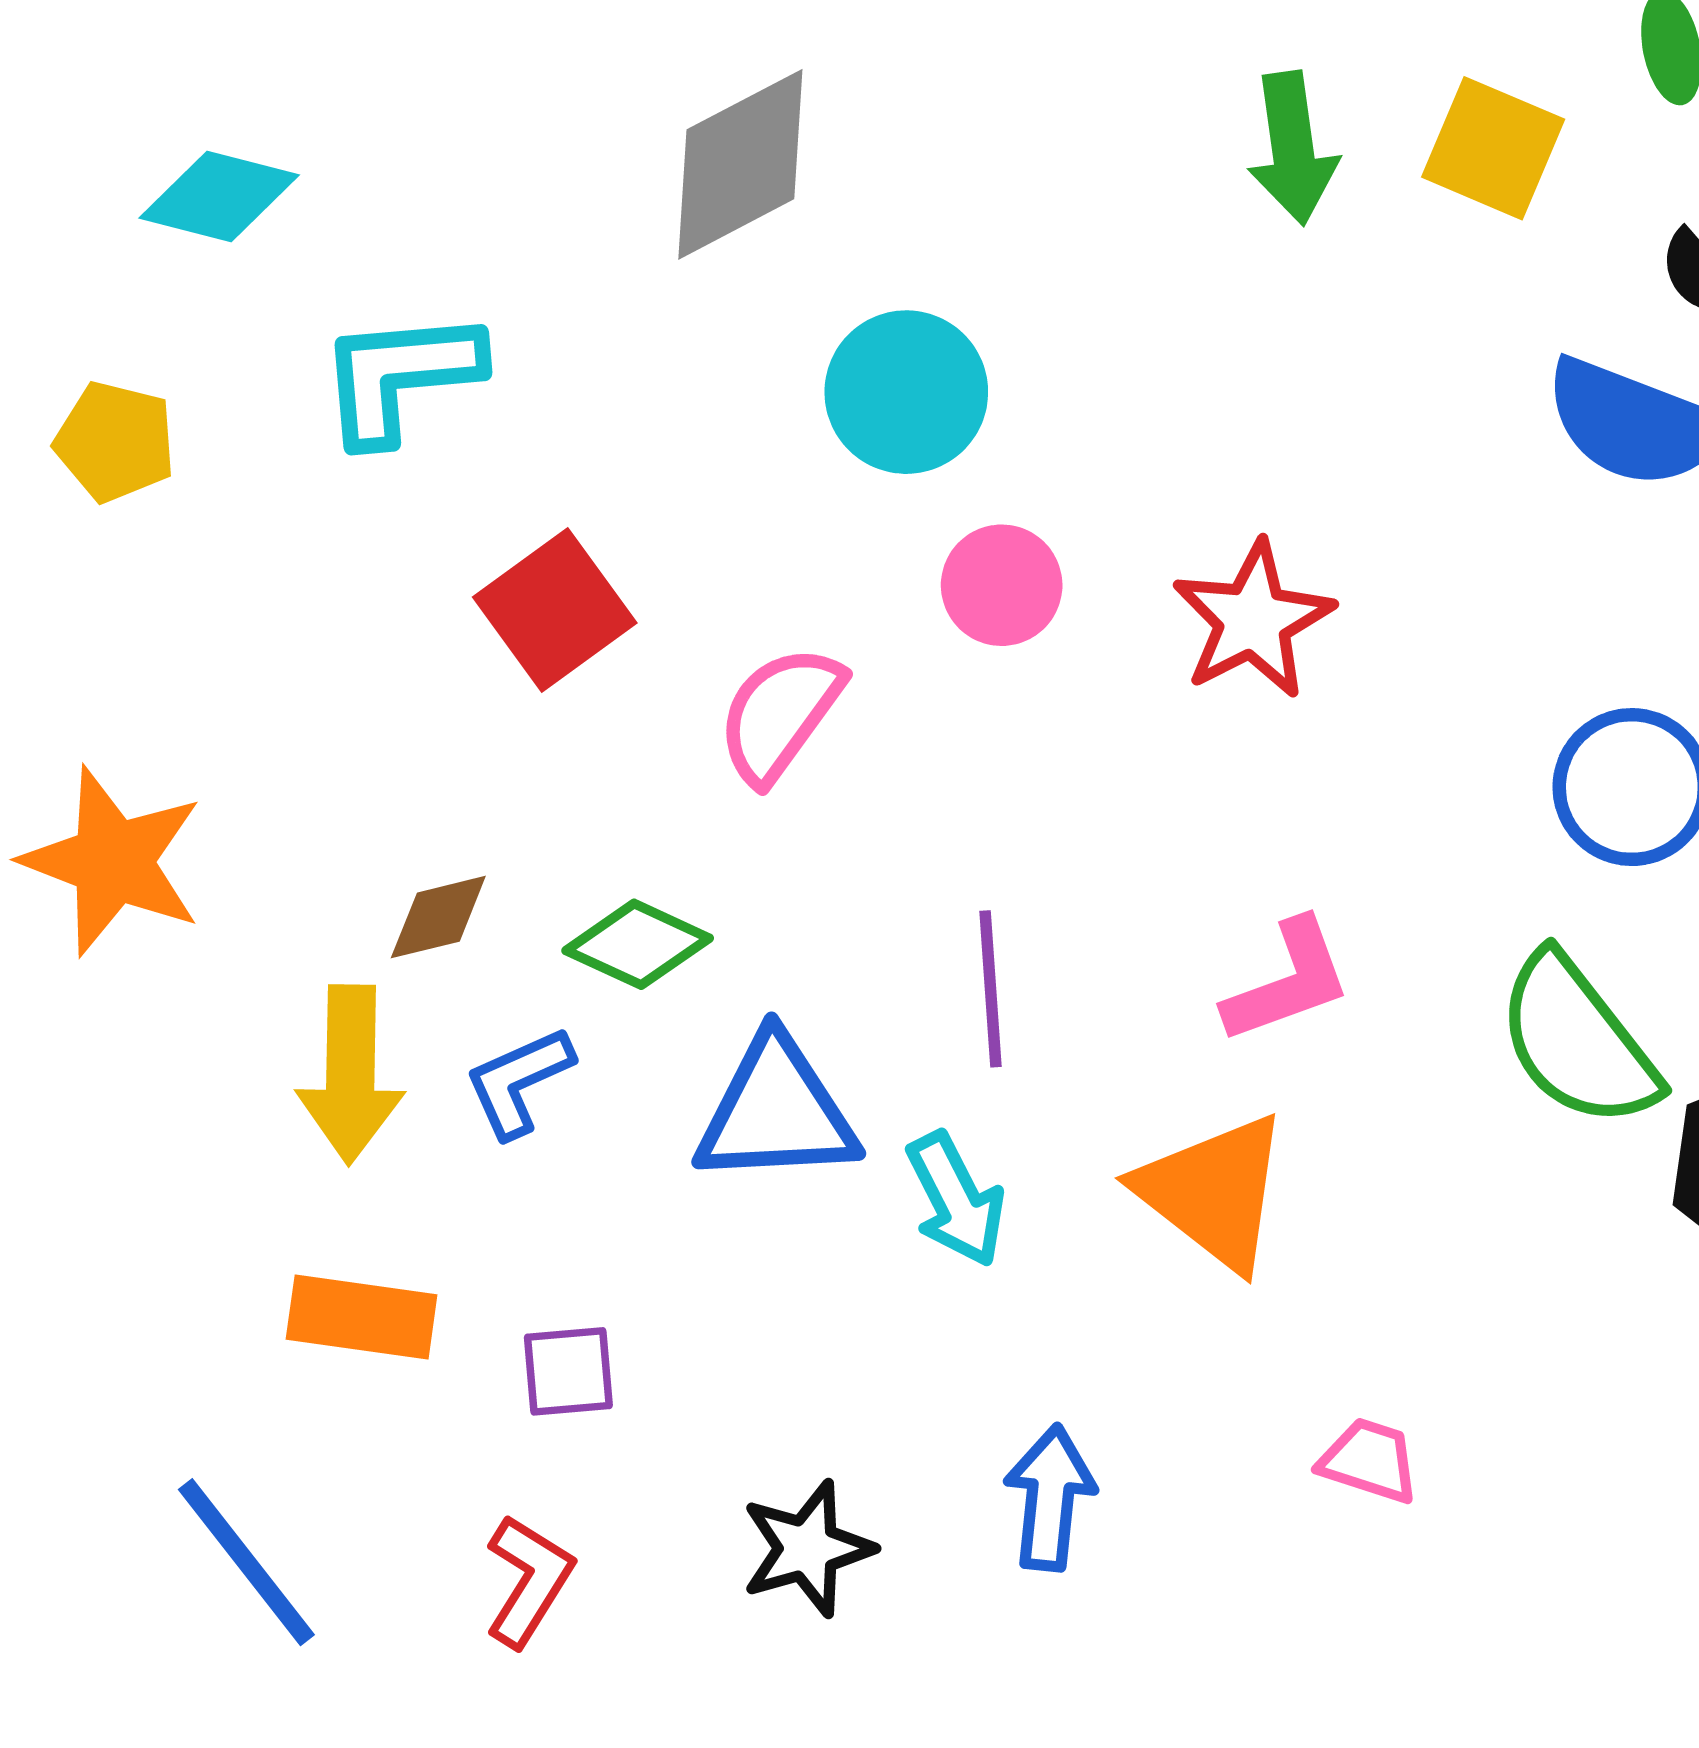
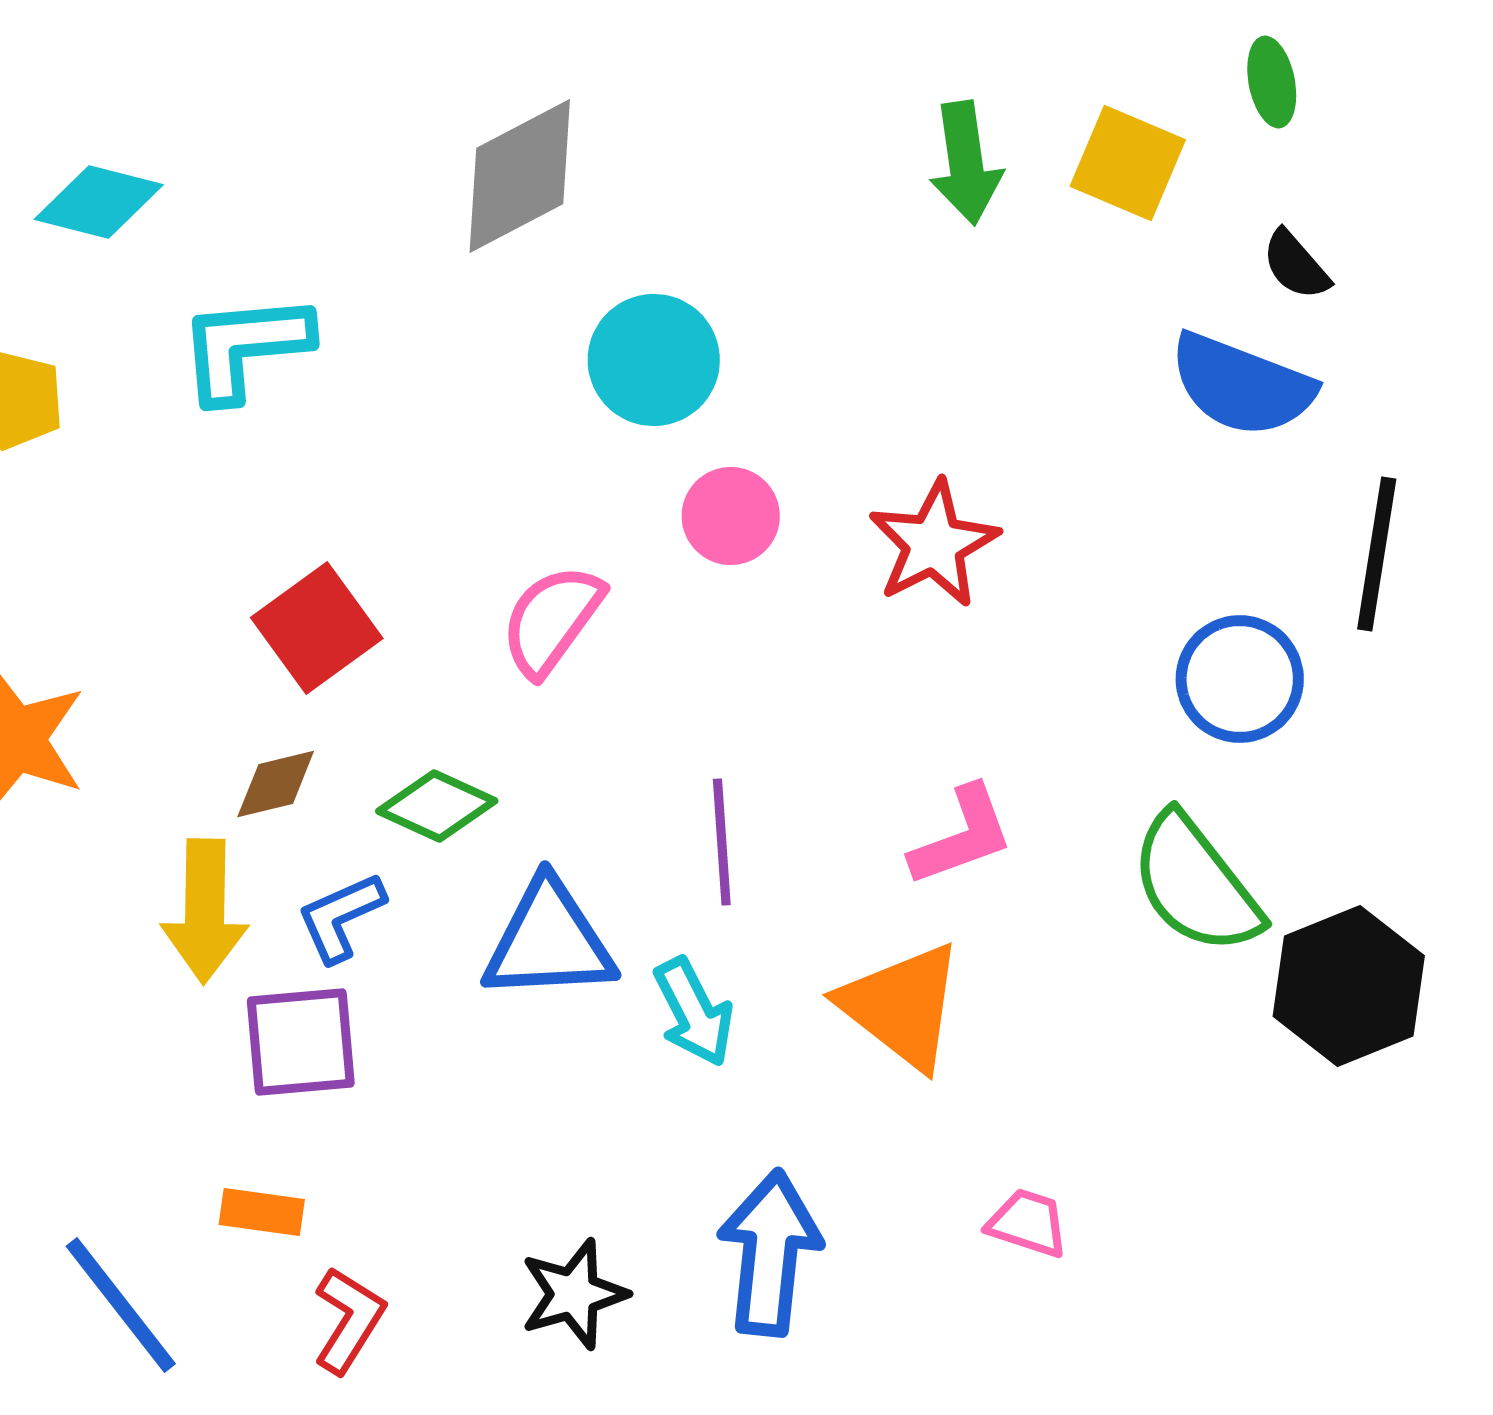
red square: (555, 610) -> (317, 628), moved
orange rectangle: (362, 1317) -> (262, 1212), moved, size x0.7
purple square: (568, 1371) -> (301, 1042), moved, size x1.5
blue arrow: (1050, 1498) -> (770, 1253), size x1.4

